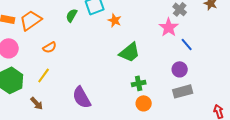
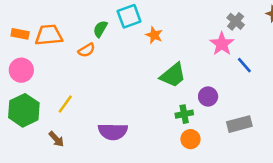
orange trapezoid: (31, 20) -> (49, 35), turned 30
orange semicircle: (50, 47) -> (86, 50), moved
purple circle: (180, 69) -> (208, 97), moved
purple semicircle: (82, 97) -> (113, 132), turned -60

